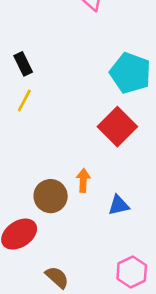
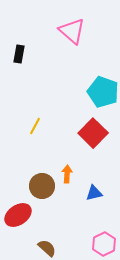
black rectangle: (23, 64) -> (19, 54), moved, turned 36
yellow line: (24, 101) -> (35, 126), moved

